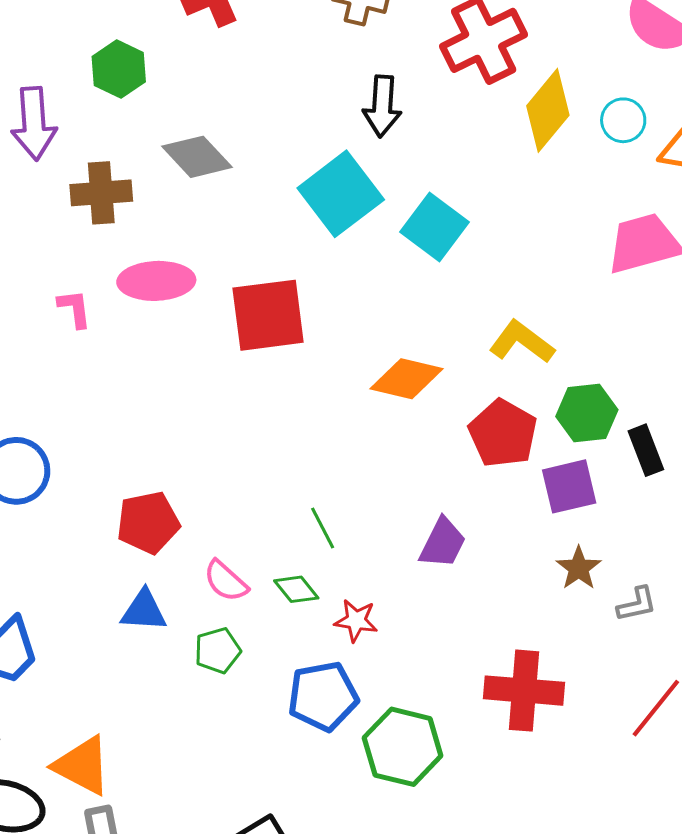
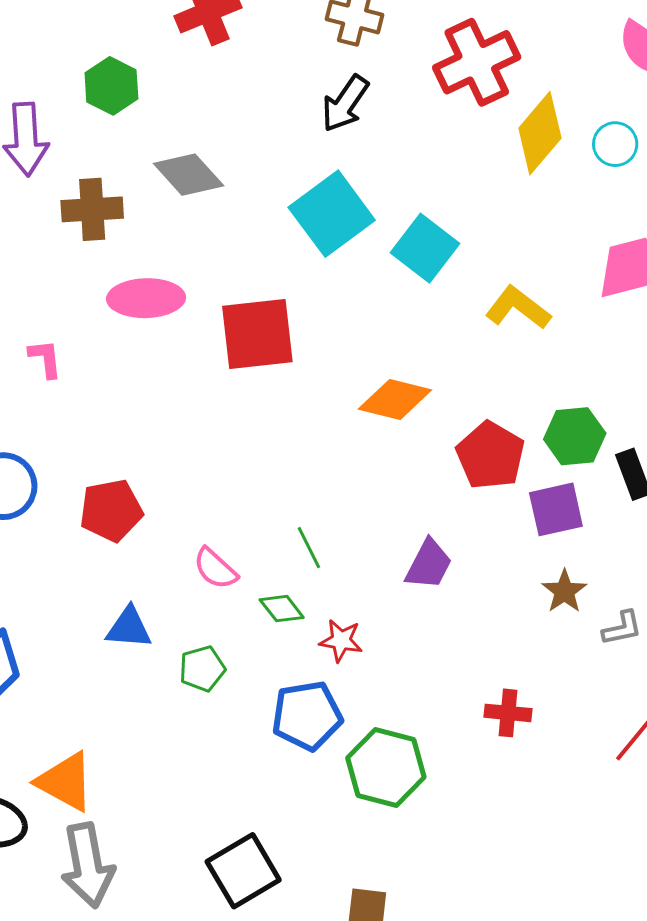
black arrow: (382, 106) -> (345, 103), moved, turned 30
pink L-shape: (75, 309) -> (45, 359), moved
yellow L-shape: (522, 342) -> (518, 308), moved
red pentagon: (148, 523) -> (111, 510), moved
pink semicircle: (226, 581) -> (215, 569), moved
red cross: (524, 691) -> (508, 713), size x0.6

